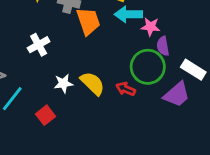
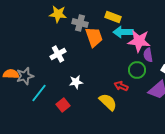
pink star: (151, 27) -> (139, 41), size x1.6
green circle: (148, 67) -> (137, 70), size x0.7
yellow semicircle: (92, 83) -> (108, 102), moved

